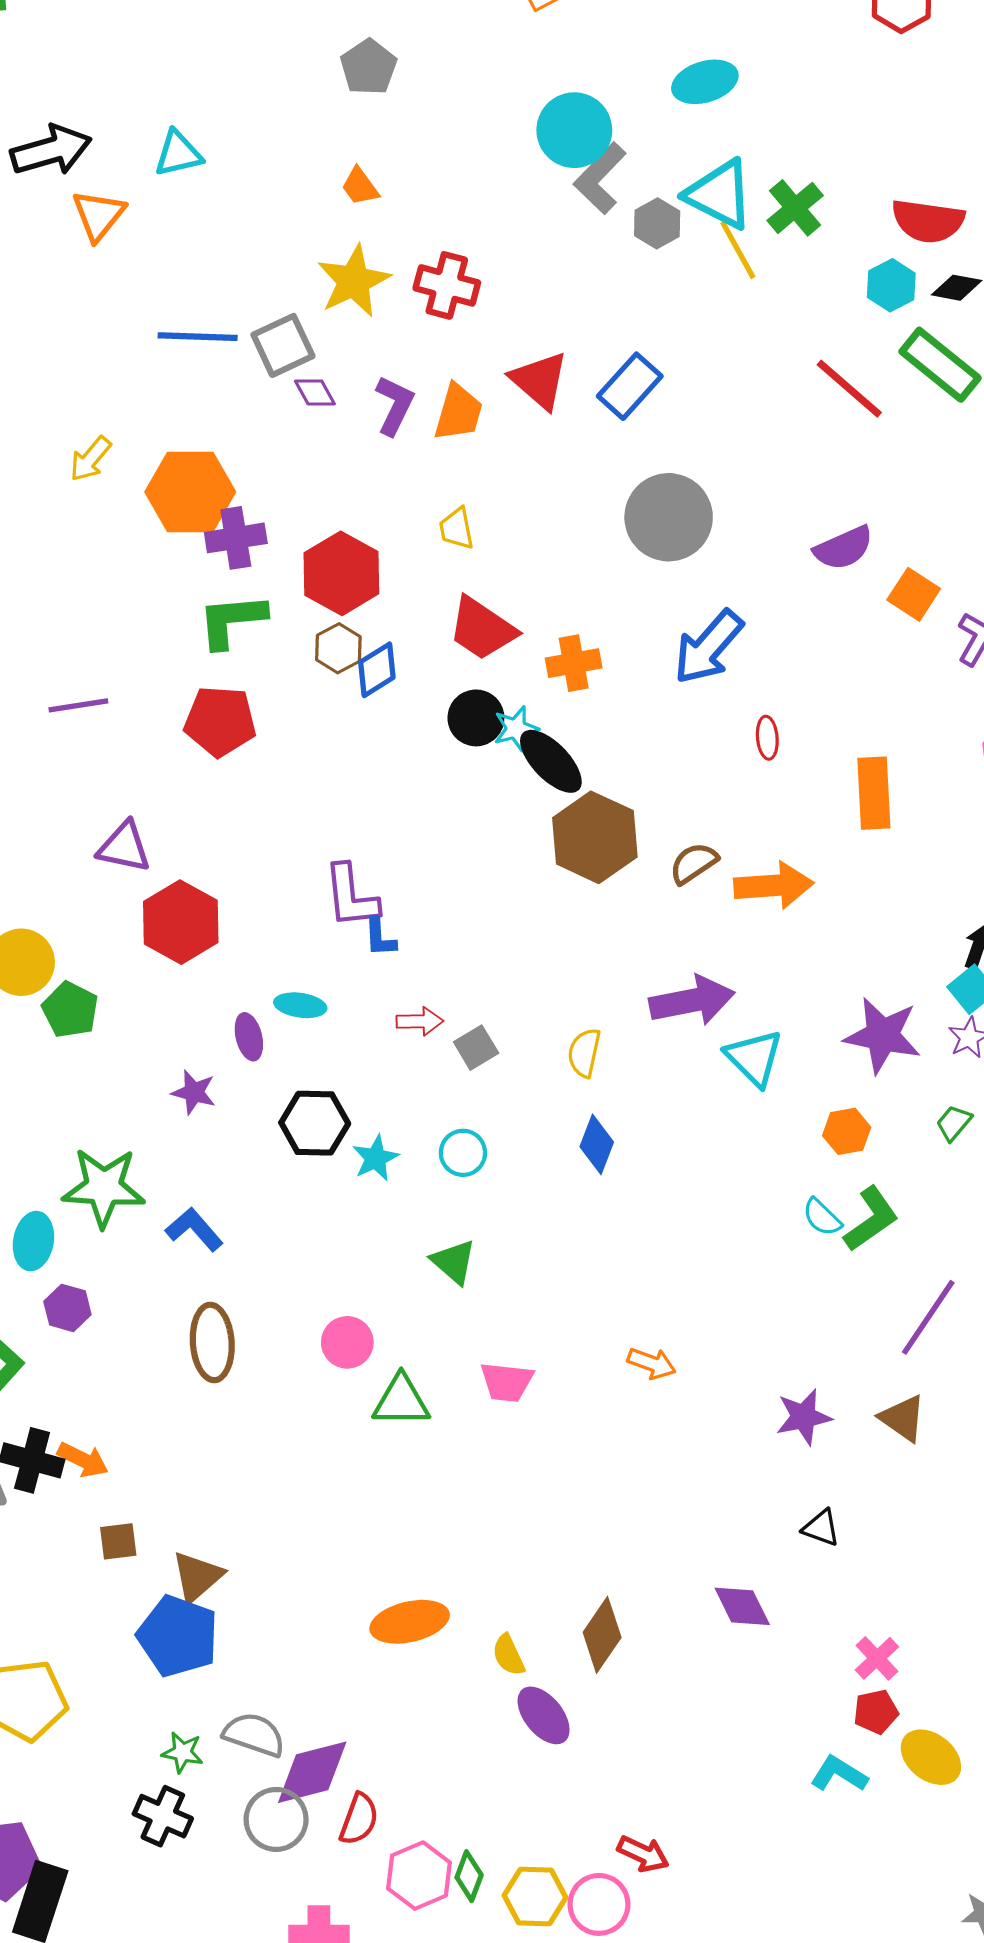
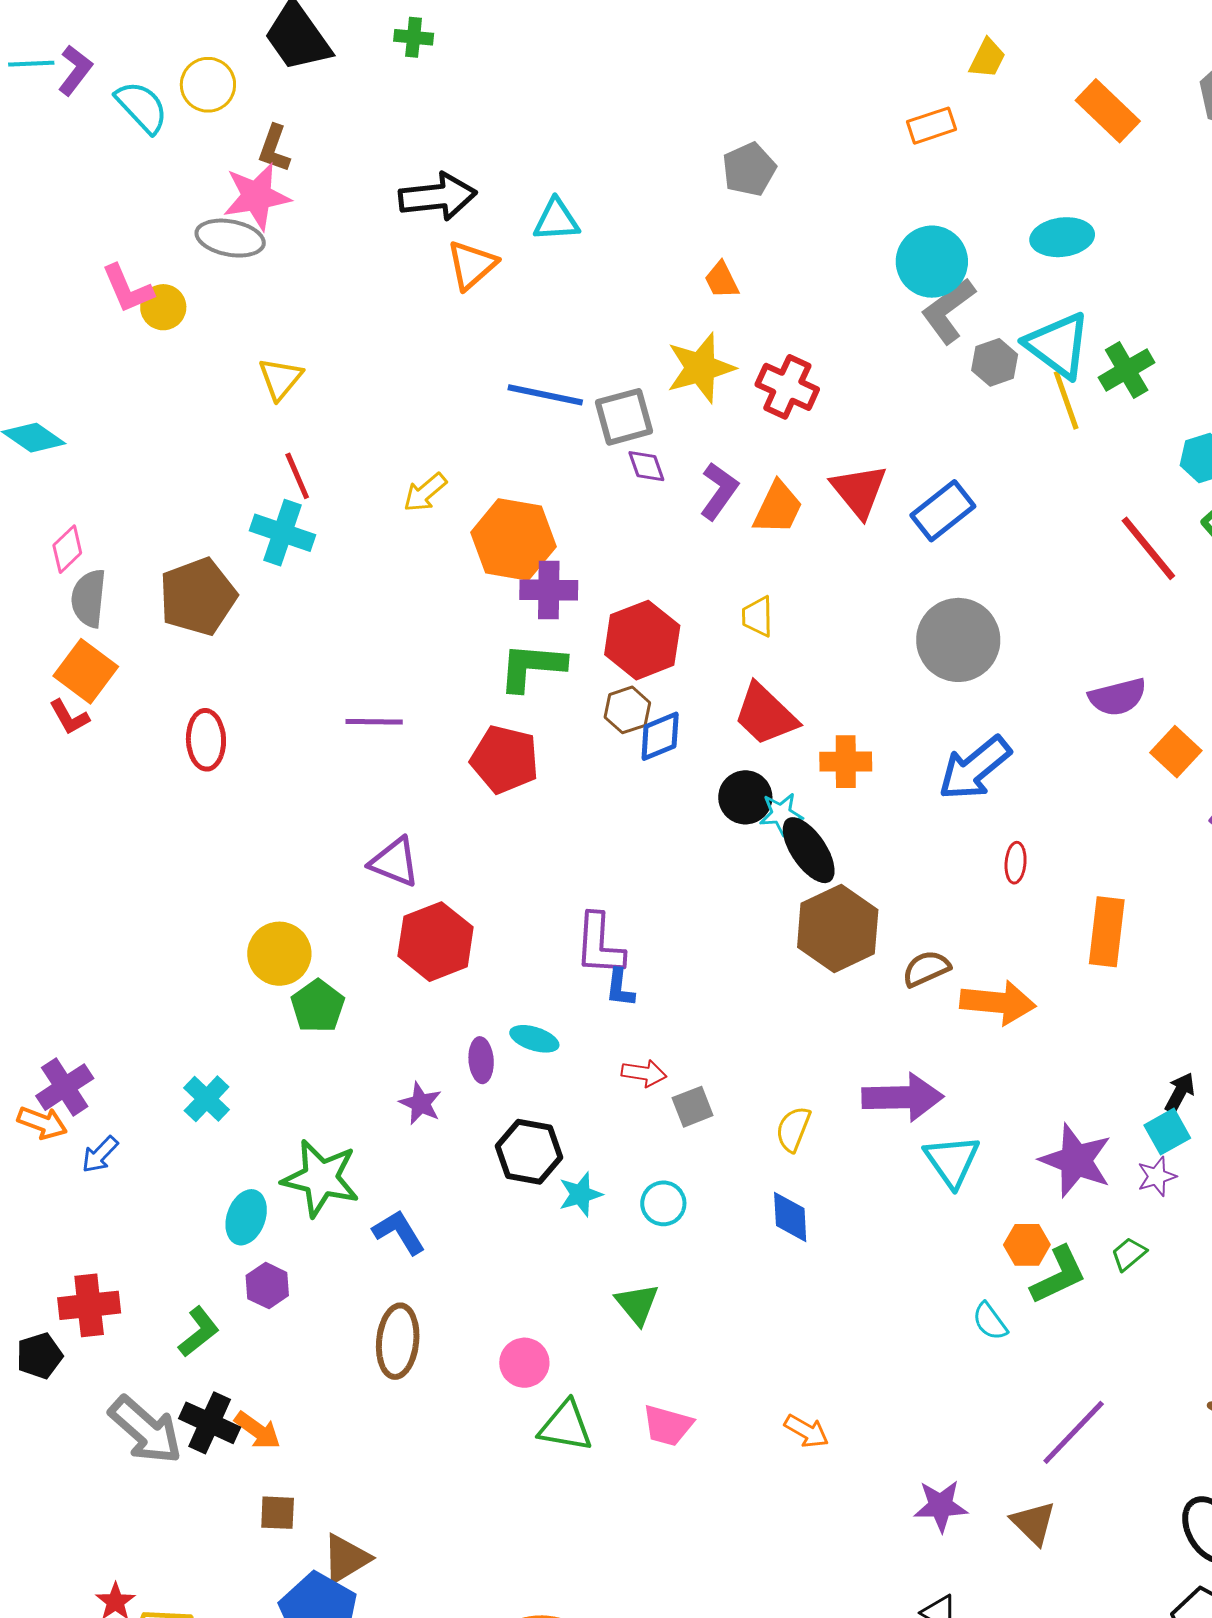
blue diamond: (597, 1144) -> (790, 1217), turned -34
green L-shape: (871, 1219) -> (1058, 1275), moved

